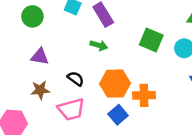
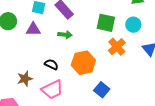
purple triangle: (40, 57) -> (33, 29), moved
orange cross: (144, 95) -> (117, 47), moved, turned -30
blue square: (118, 115) -> (102, 90), moved

